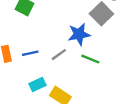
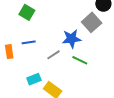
blue line: (30, 53) -> (29, 42), moved

